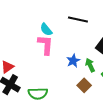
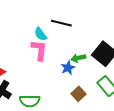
black line: (78, 19) -> (61, 23), moved
green arrow: (90, 65) -> (78, 58), moved, turned -80

